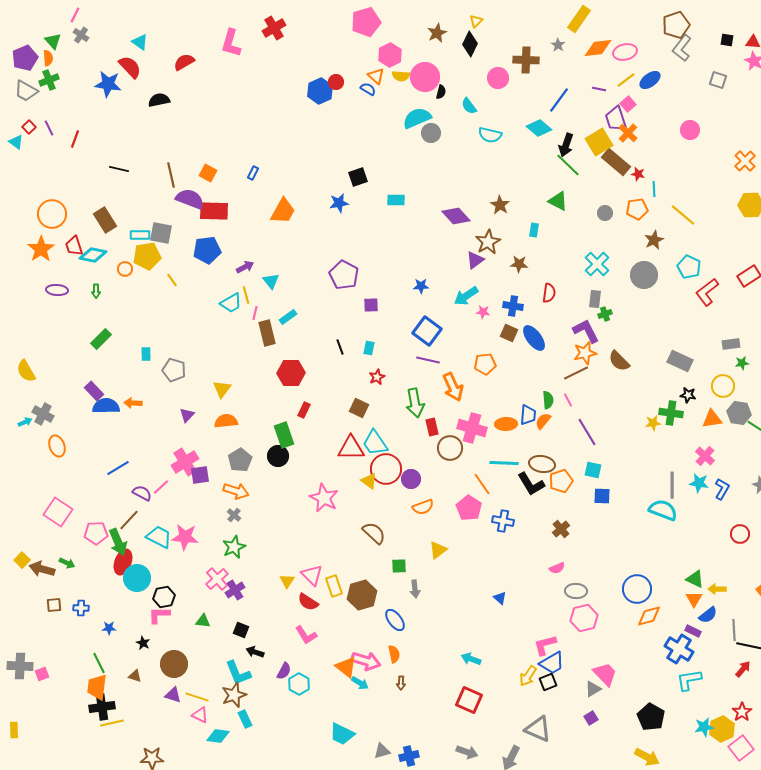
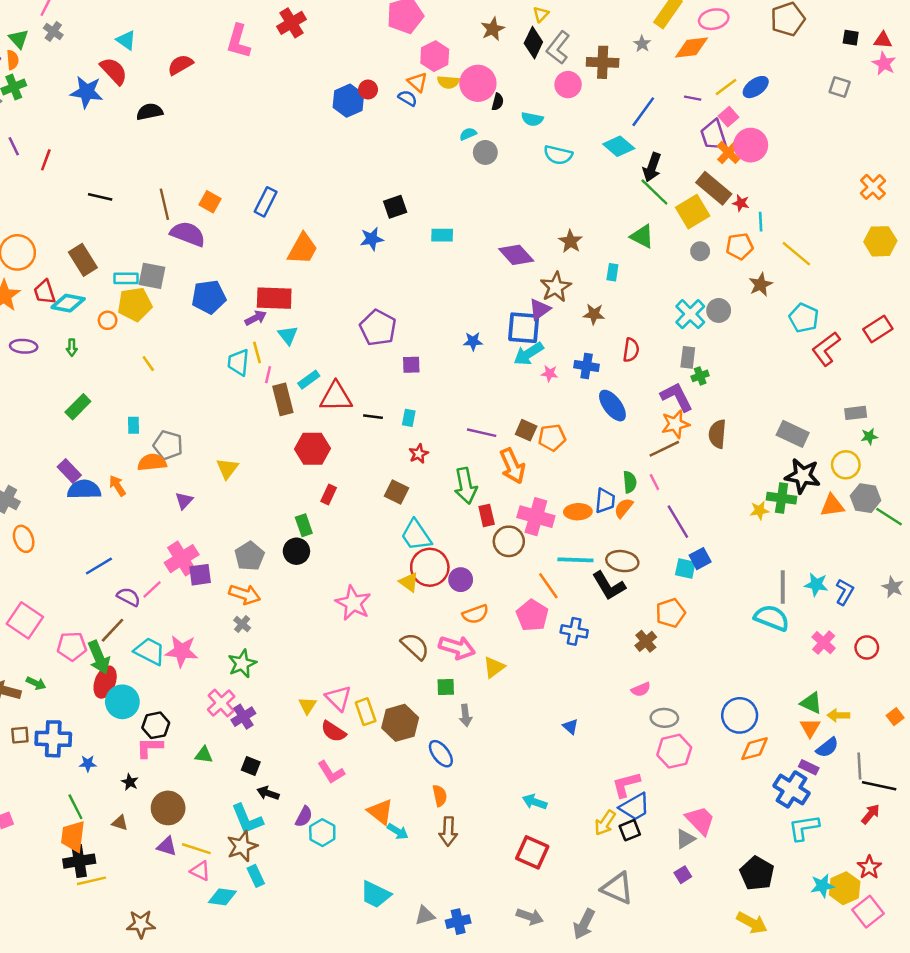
gray L-shape: (682, 48) -> (558, 48), moved
pink ellipse: (625, 52) -> (714, 19), moved
cyan semicircle: (469, 106) -> (532, 119), turned -42
cyan semicircle: (417, 118) -> (468, 134), size x0.5
pink circle: (690, 130) -> (751, 145), moved, size x1.4
yellow square: (599, 142) -> (693, 212), moved
blue rectangle: (253, 173) -> (266, 202), size x1.6
red rectangle: (214, 211) -> (274, 298), moved
gray circle: (644, 275) -> (719, 310), moved, size x0.7
yellow line: (172, 280) -> (148, 364), moved
cyan trapezoid: (231, 303) -> (238, 362), turned 125
blue square: (427, 331) -> (524, 328), moved, turned -32
brown square: (509, 333) -> (526, 430), moved
black line: (340, 347) -> (373, 417), turned -63
brown semicircle: (619, 361) -> (717, 434), turned 50
black star: (688, 395) -> (803, 476), size x1.8
orange arrow: (133, 403) -> (117, 486), turned 54
orange semicircle: (226, 421) -> (152, 462), moved
green rectangle: (284, 435) -> (304, 525), size x0.7
red triangle: (351, 448) -> (336, 397), moved
pink cross: (705, 456) -> (824, 643), moved
orange pentagon: (561, 481) -> (670, 613), moved
blue square: (602, 496) -> (700, 559), moved, turned -30
blue cross: (81, 608) -> (53, 739), size x1.8
pink arrow: (366, 661) -> (457, 647), moved
brown arrow: (401, 683) -> (448, 831), size x1.6

